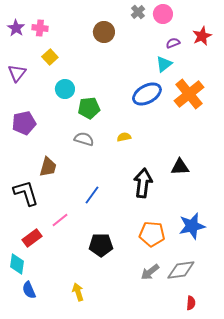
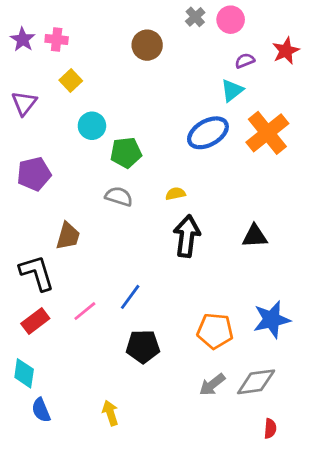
black arrow: (143, 183) -> (187, 236), moved
blue line: (92, 195) -> (130, 297), moved
red rectangle: (32, 238) -> (35, 321), moved

